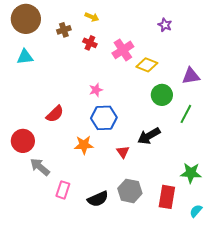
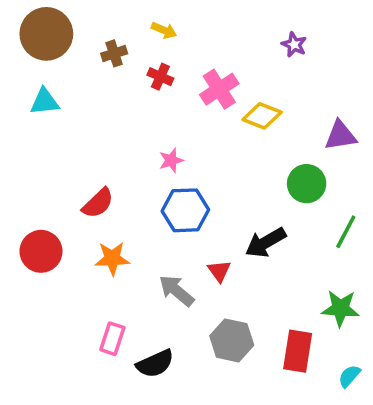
green circle: (162, 95) -> (307, 184), moved
green line: (186, 114) -> (346, 232), moved
orange star: (84, 145) -> (112, 258), moved
gray arrow: (40, 167) -> (176, 291), moved
black semicircle: (98, 199) -> (155, 364), moved

